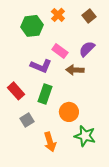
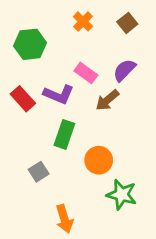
green hexagon: (32, 26) -> (30, 44), moved
brown arrow: (75, 70) -> (107, 100), turned -42
red rectangle: (16, 91) -> (23, 99), moved
orange arrow: (50, 142) -> (64, 219), moved

